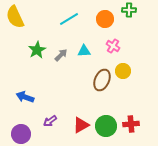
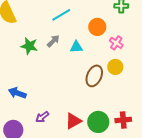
orange circle: (105, 19) -> (97, 27), moved
pink cross: (113, 46) -> (116, 43), moved
green star: (37, 50) -> (29, 46), turned -30
gray arrow: (61, 55) -> (53, 41), moved

